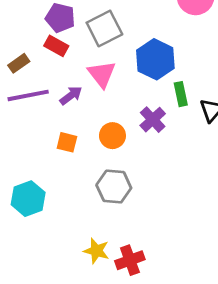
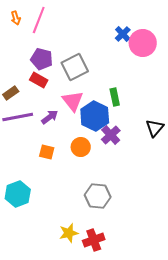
blue hexagon: (155, 59) -> (95, 116), moved
green rectangle: (181, 94) -> (115, 97), moved
gray hexagon: (114, 187) -> (98, 196), moved
yellow star: (96, 251) -> (69, 233), turned -30

